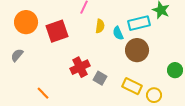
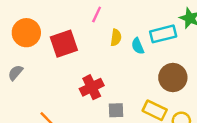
brown circle: (137, 50) -> (173, 78), moved
gray square: (100, 78) -> (116, 110), moved, turned -32

